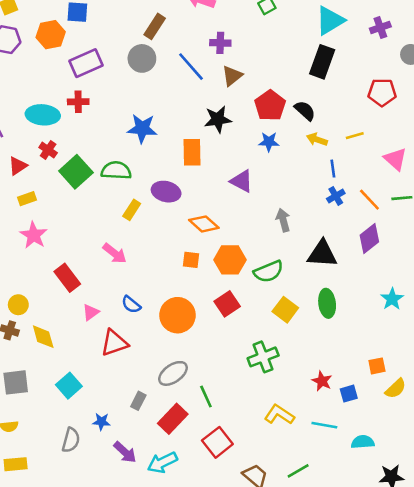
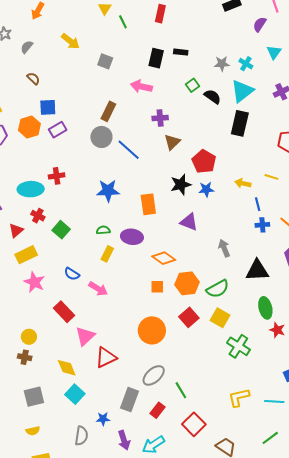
purple rectangle: (86, 63) -> (58, 130), moved, size x0.7
blue line: (191, 67) -> (129, 150), moved
black semicircle: (305, 111) -> (212, 97), moved
black star: (218, 119) -> (181, 185), moved
yellow line: (355, 136) -> (271, 177), turned 40
green semicircle: (116, 170) -> (103, 230), moved, size x0.6
green square: (76, 172) -> (61, 230), size x0.7
blue cross: (336, 196) -> (262, 225), turned 32
yellow rectangle: (27, 199) -> (26, 255), size x1.5
blue semicircle: (131, 305) -> (72, 274), moved
yellow square: (285, 310) -> (220, 318), moved
pink triangle: (91, 312) -> (85, 336), size x1.5
yellow diamond: (43, 337) -> (67, 368), moved
green cross: (263, 357) -> (238, 346), moved, turned -30
red star: (322, 381) -> (277, 330), moved
gray rectangle: (138, 401) -> (130, 400), size x1.6
yellow L-shape: (279, 415) -> (239, 397), turned -40
red rectangle: (173, 419) -> (158, 410), size x0.7
purple arrow: (125, 452) -> (124, 440), turned 36
green line: (298, 471) -> (270, 438), moved

